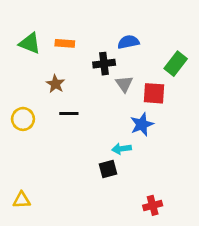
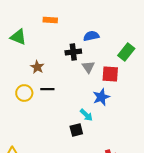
orange rectangle: (65, 43) -> (50, 20), moved
yellow circle: (23, 119) -> (24, 93), moved
cyan arrow: (122, 149) -> (86, 115), turned -128

